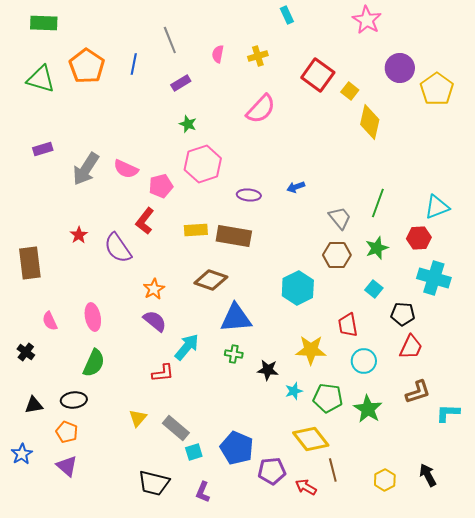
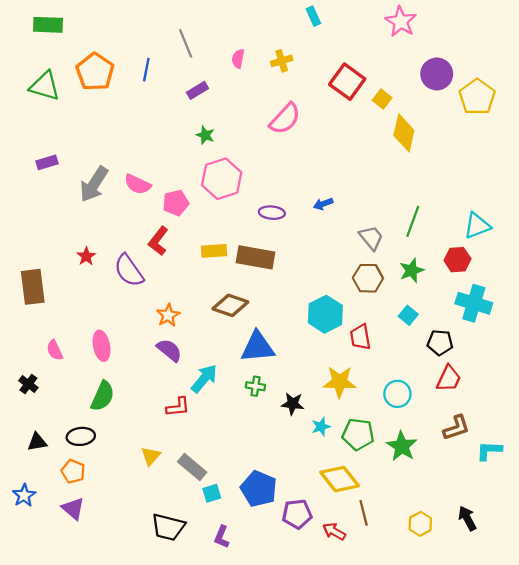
red trapezoid: (348, 325) -> (360, 337), moved

